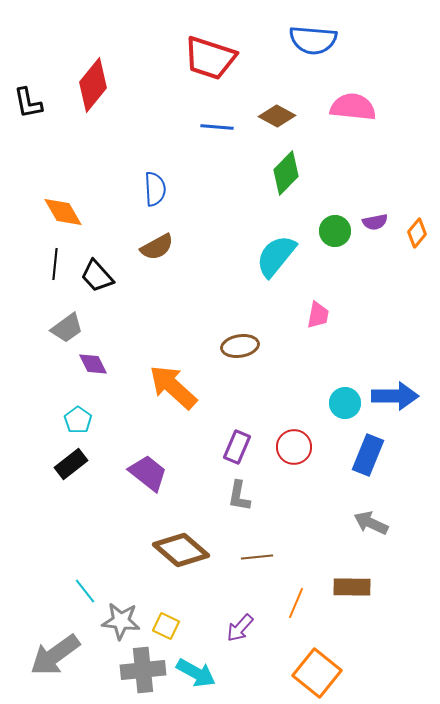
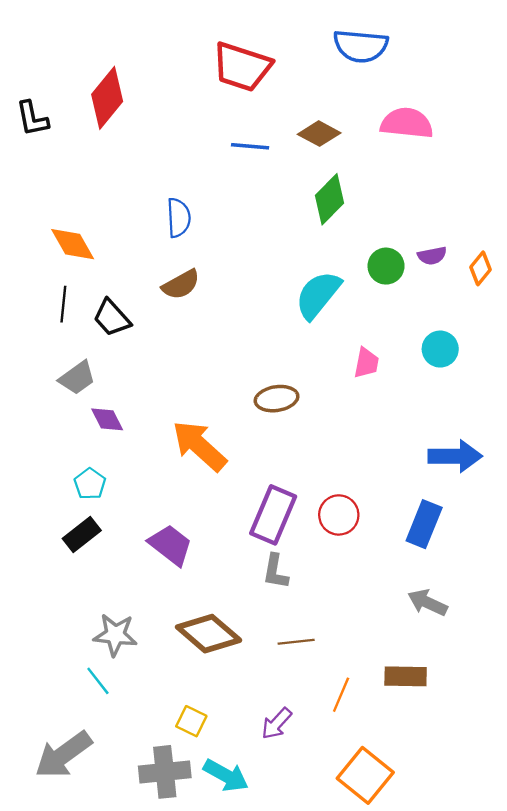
cyan circle: (345, 403) -> (440, 349), moved
purple rectangle: (237, 447) -> (273, 515), size x1.5
gray star: (121, 621) -> (115, 635), moved

